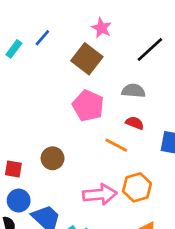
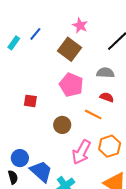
brown circle: (53, 158) -> (62, 125), moved
red square: (13, 169) -> (30, 101), moved
pink arrow: (100, 194) -> (81, 152), turned 125

